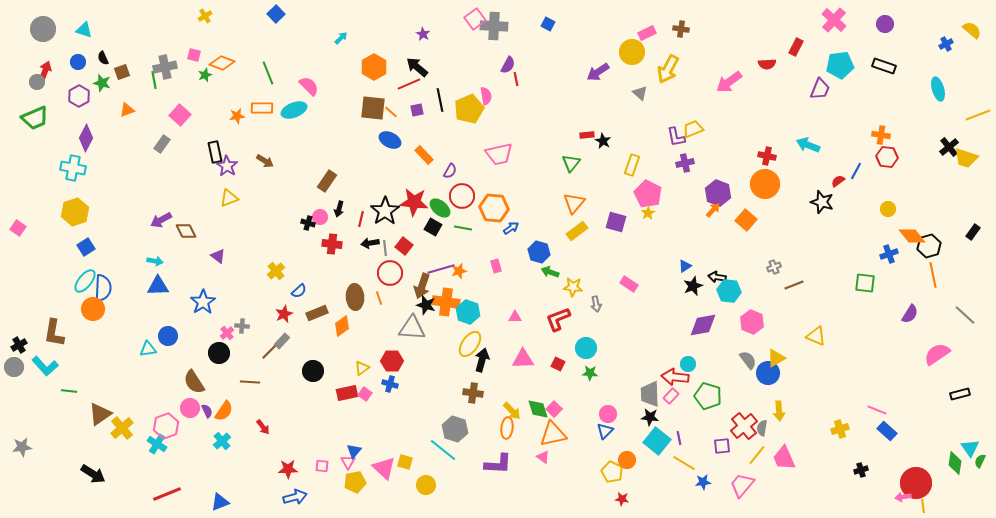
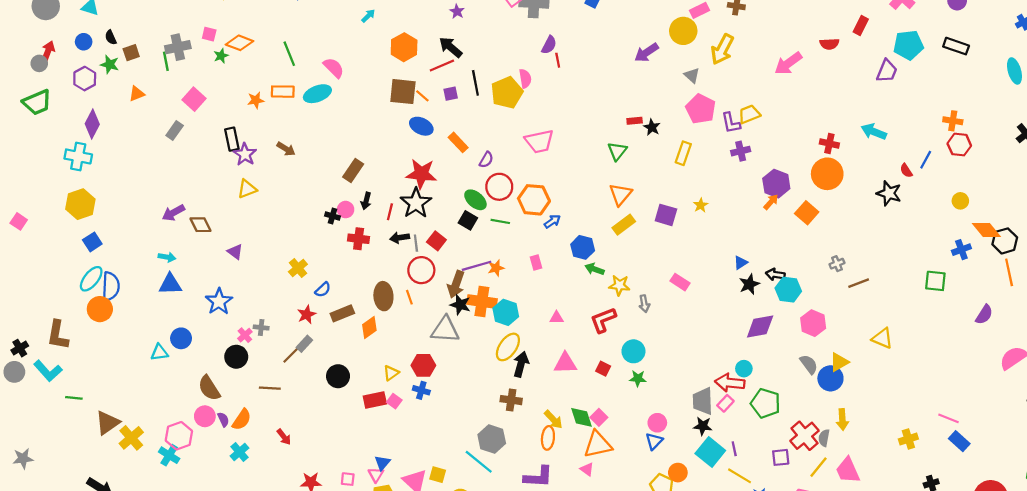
red semicircle: (838, 181) -> (906, 171), turned -88
pink pentagon: (648, 194) -> (701, 109), moved
red star: (414, 202) -> (421, 174), moved

